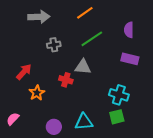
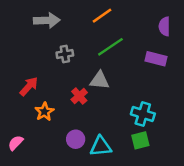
purple semicircle: (129, 30) -> (164, 26), moved
purple rectangle: (130, 59) -> (156, 59), moved
red cross: (66, 80) -> (79, 96), turned 32
purple circle: (54, 127) -> (76, 139), moved

